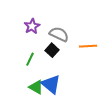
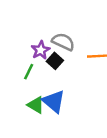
purple star: (32, 26) -> (41, 50), moved

